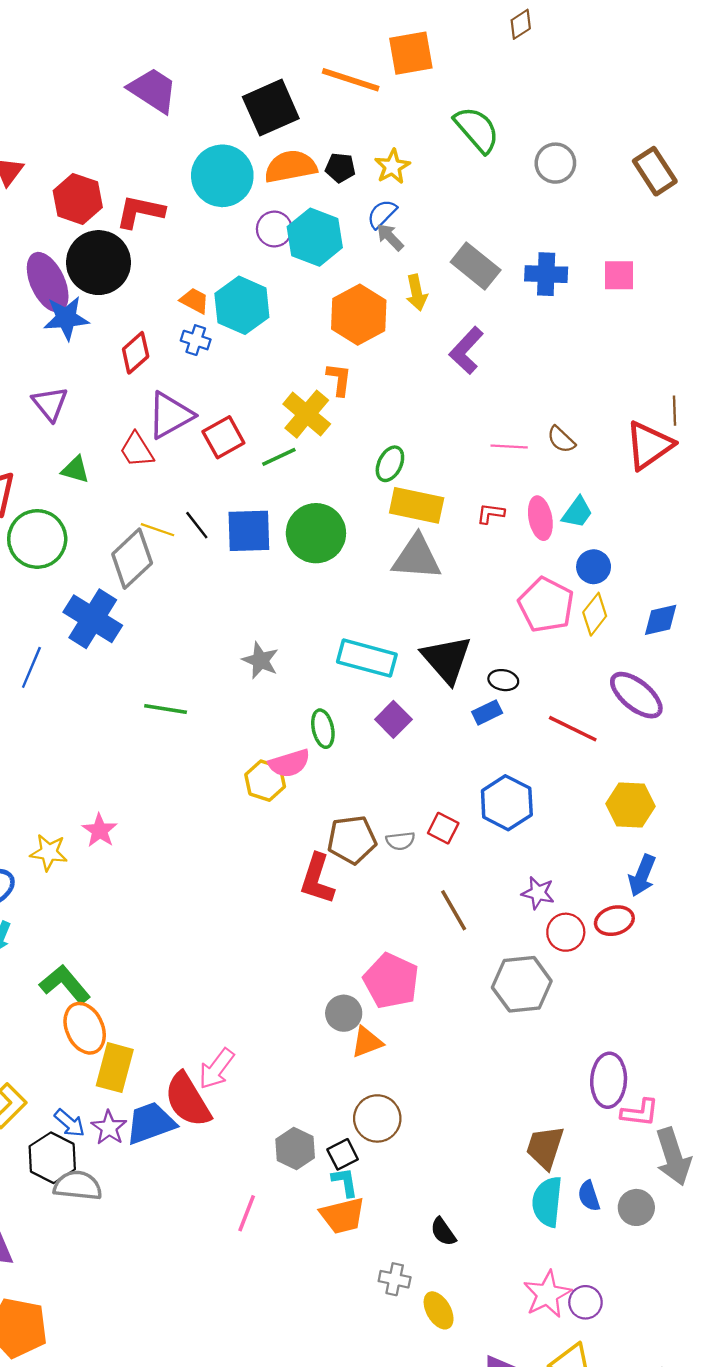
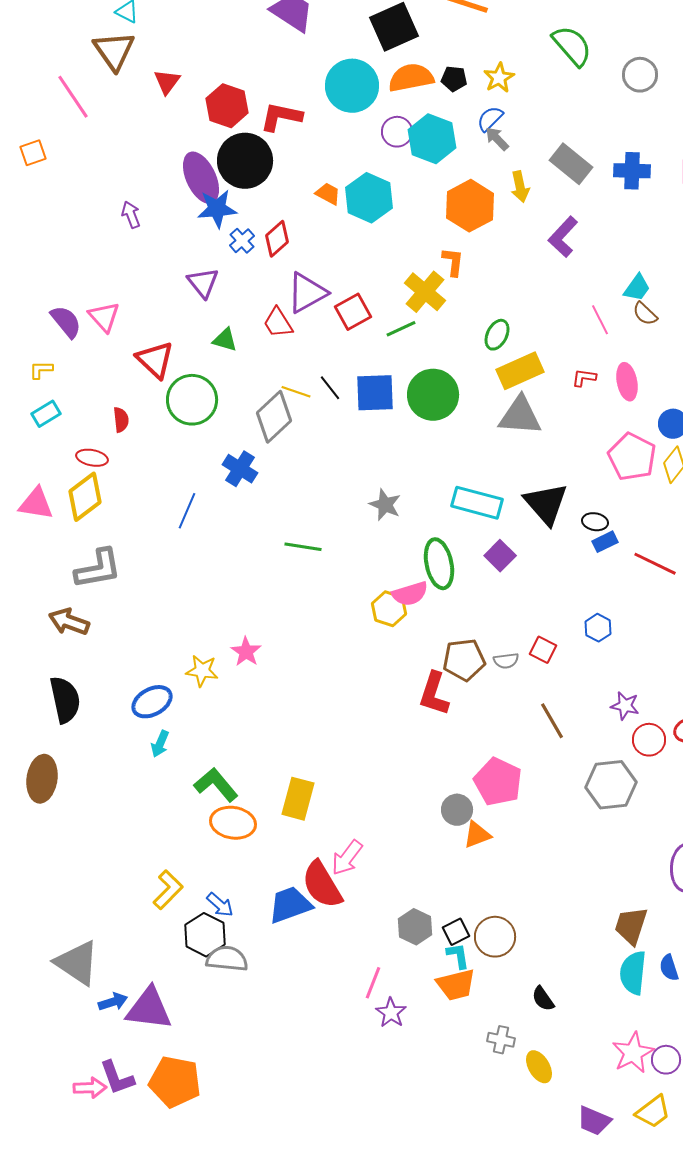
blue cross: (196, 340) -> (242, 241), moved, turned 30
pink line: (509, 446) -> (600, 320), turned 60
yellow rectangle: (417, 505) -> (520, 371), turned -36
cyan trapezoid: (577, 512) -> (637, 288), moved
blue cross: (93, 619) -> (240, 469), size x0.7
blue rectangle: (487, 712) -> (605, 542), moved
green ellipse: (323, 729) -> (439, 564), size x1.5
blue hexagon: (507, 803) -> (598, 628), size x0.6
orange ellipse: (85, 1028) -> (233, 823), turned -57
yellow rectangle: (115, 1068) -> (298, 799), moved
brown circle: (377, 1118) -> (495, 937), moved
purple star: (109, 1128) -> (391, 1013), moved

